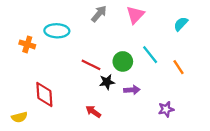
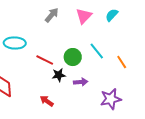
cyan semicircle: (181, 24) -> (112, 15), moved
cyan ellipse: (57, 31) -> (15, 43), moved
purple star: (166, 109) -> (111, 99), size x1.5

